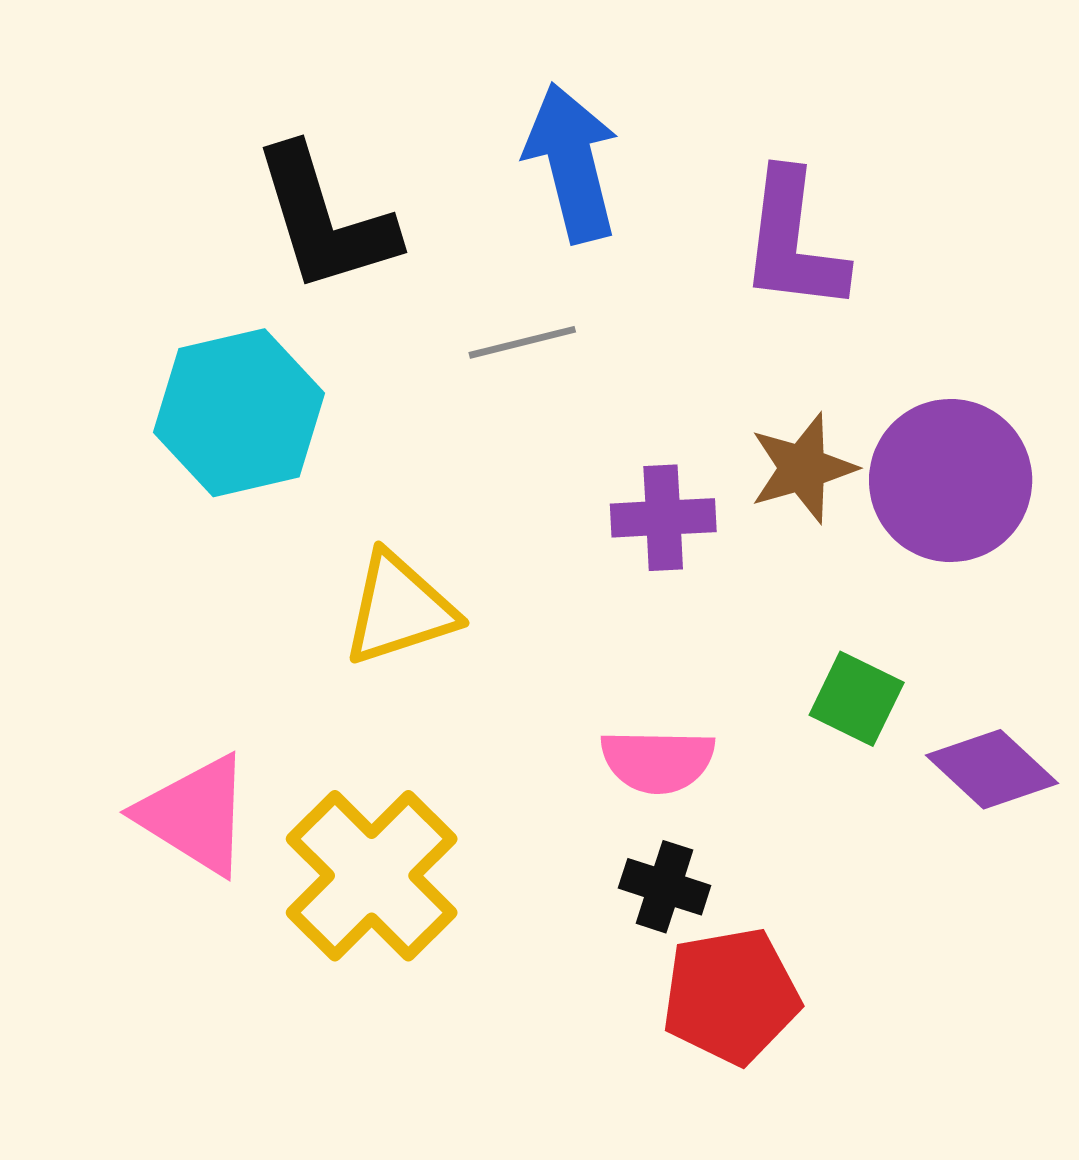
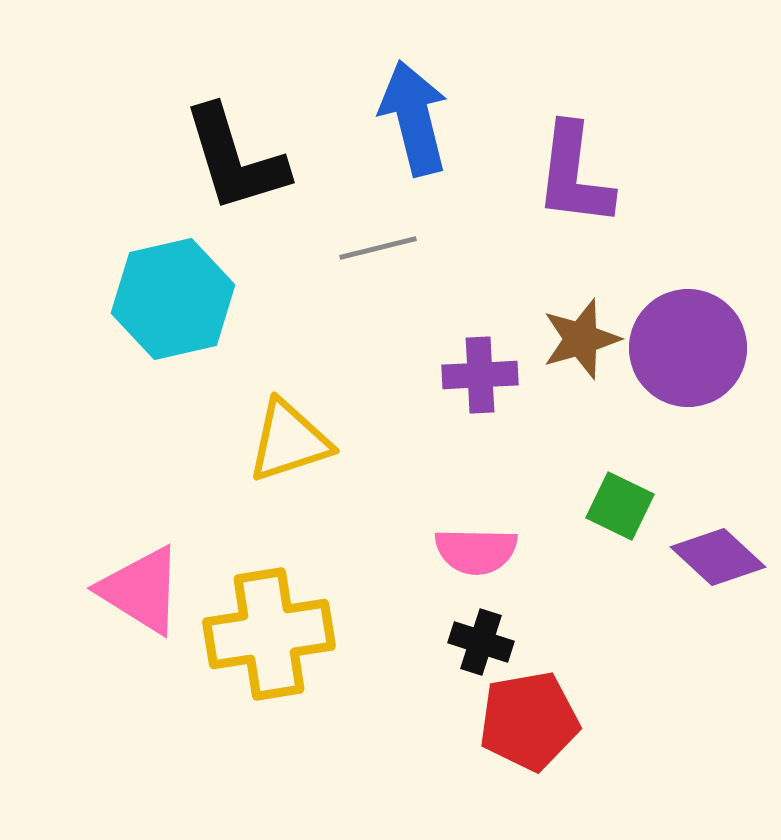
yellow cross: (372, 876) -> (269, 634), turned 36

